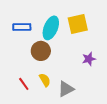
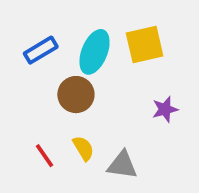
blue rectangle: (22, 27) -> (41, 50), turned -30
gray triangle: (66, 89) -> (122, 165), turned 36

